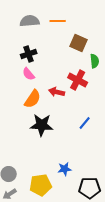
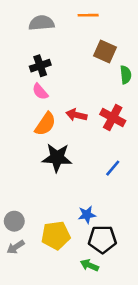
orange line: (58, 21) -> (88, 15), moved
red cross: (78, 80) -> (113, 118), moved
blue line: (85, 123) -> (113, 168), moved
black pentagon: (90, 188) -> (102, 239), moved

